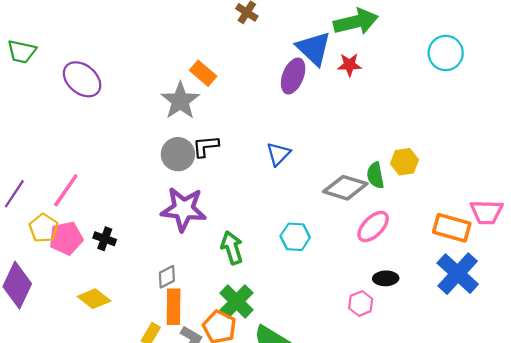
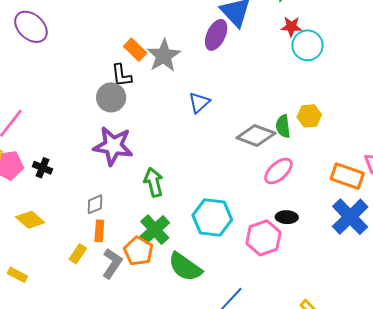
cyan circle: (446, 53) -> (308, 45), moved
red star: (349, 65) -> (291, 27), moved
orange rectangle: (203, 73) -> (135, 50), moved
gray star: (180, 101) -> (164, 56), moved
black L-shape: (206, 146) -> (121, 75), moved, turned -95
cyan hexagon: (295, 237) -> (212, 217), moved, size x1.5
pink hexagon: (361, 303) -> (263, 238), size x1.6
orange rectangle: (174, 307) -> (99, 231), size x0.7

